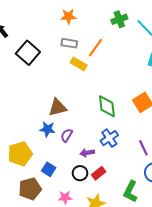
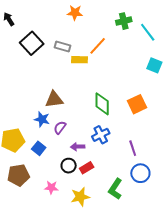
gray rectangle: (69, 43) -> (63, 47), moved
yellow rectangle: (79, 64) -> (79, 60), turned -35
blue square: (49, 169) -> (39, 148), moved

